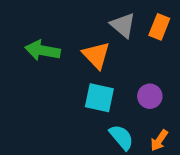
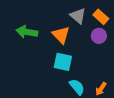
orange rectangle: (159, 27) -> (101, 17), turned -70
purple circle: (150, 96) -> (99, 36), moved

